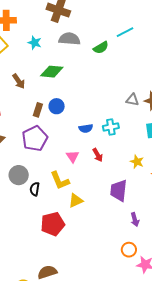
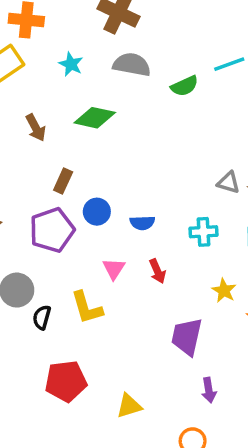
blue circle: (57, 106) -> (97, 212), moved
cyan cross: (111, 127) -> (203, 232), moved
yellow triangle: (76, 201) -> (129, 406), moved

